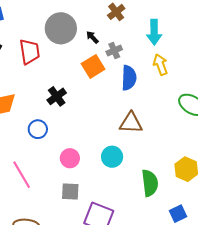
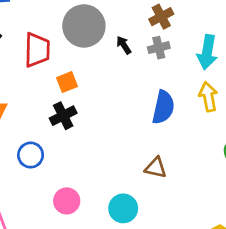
gray cross: (114, 51) -> (159, 48), moved
orange square: (93, 66) -> (67, 82), moved, size x0.7
brown triangle: (131, 123) -> (156, 168), size x0.7

